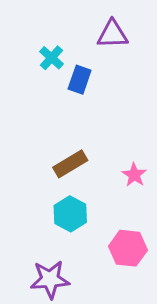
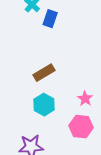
pink star: (134, 175) -> (85, 99), moved

